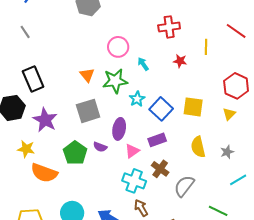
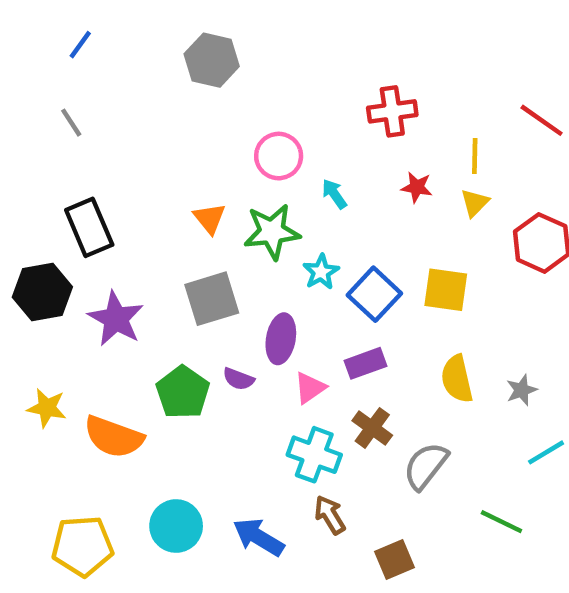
yellow triangle: (229, 114) -> (475, 203), moved
yellow star: (26, 149) -> (47, 408), moved

